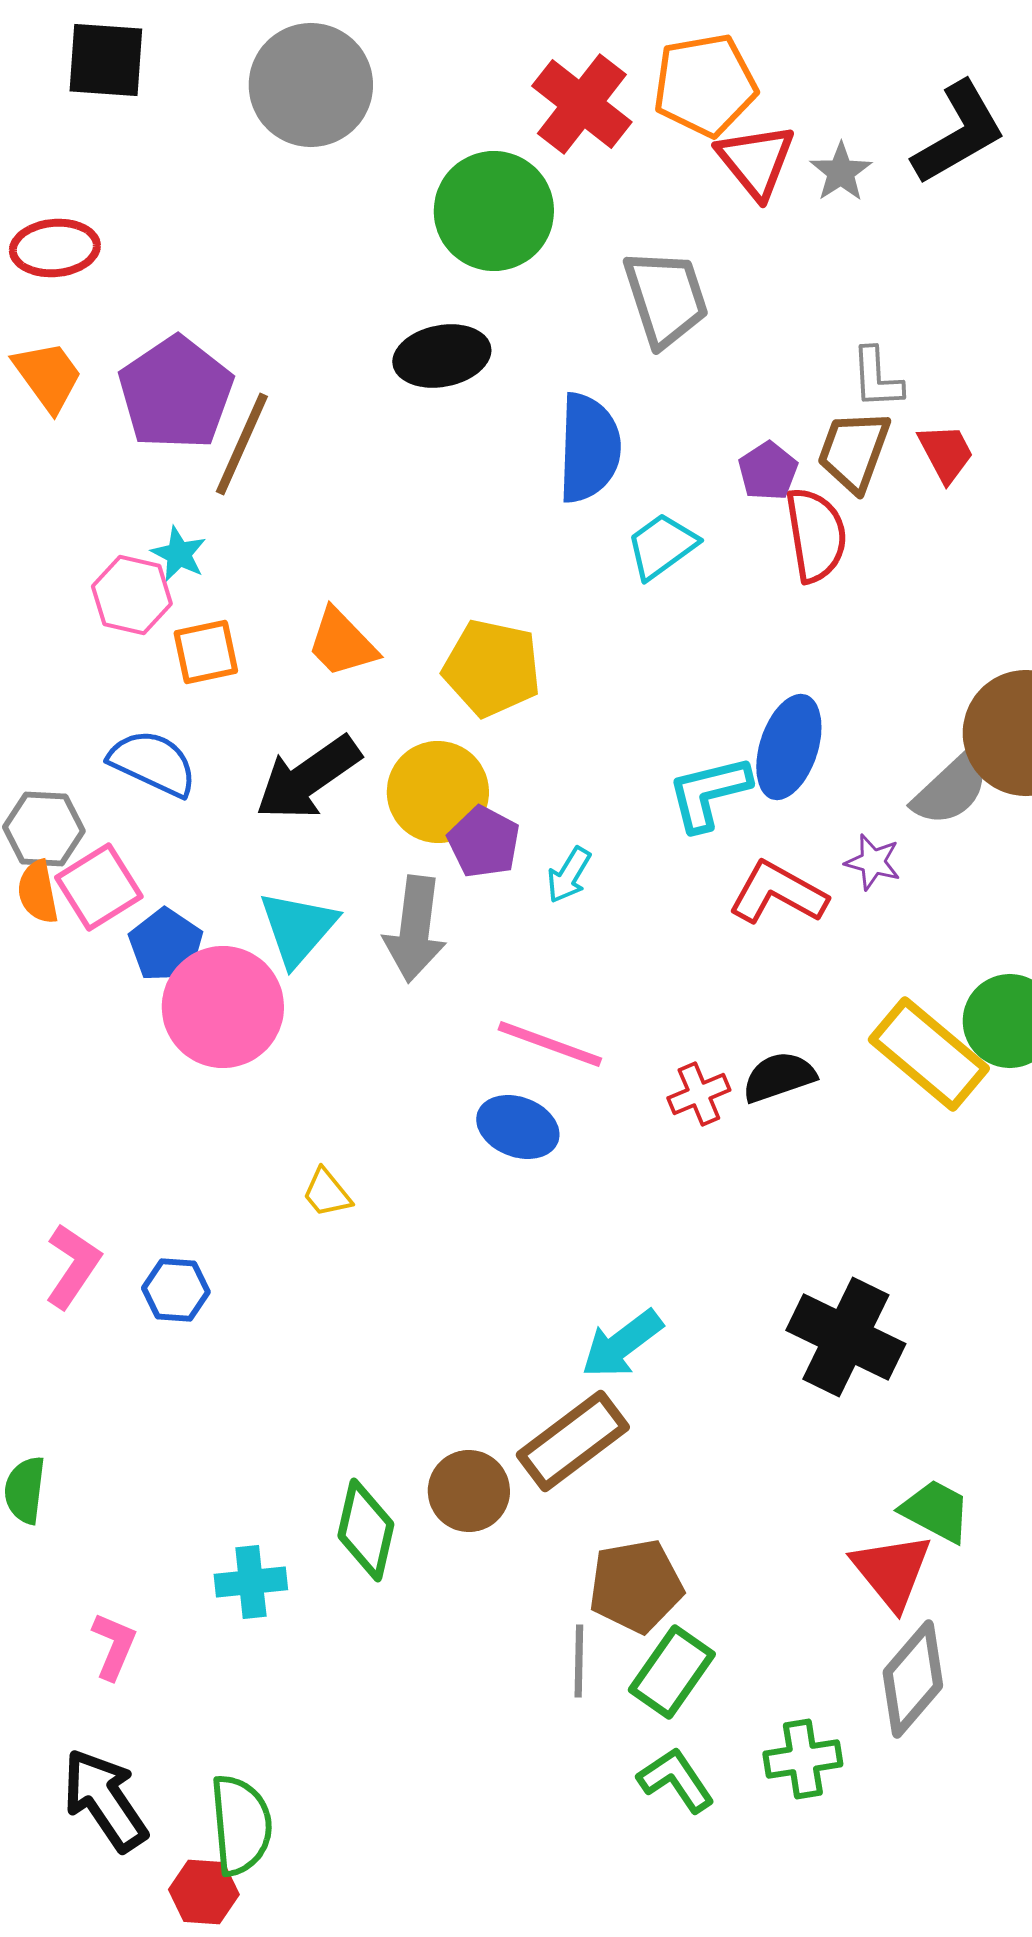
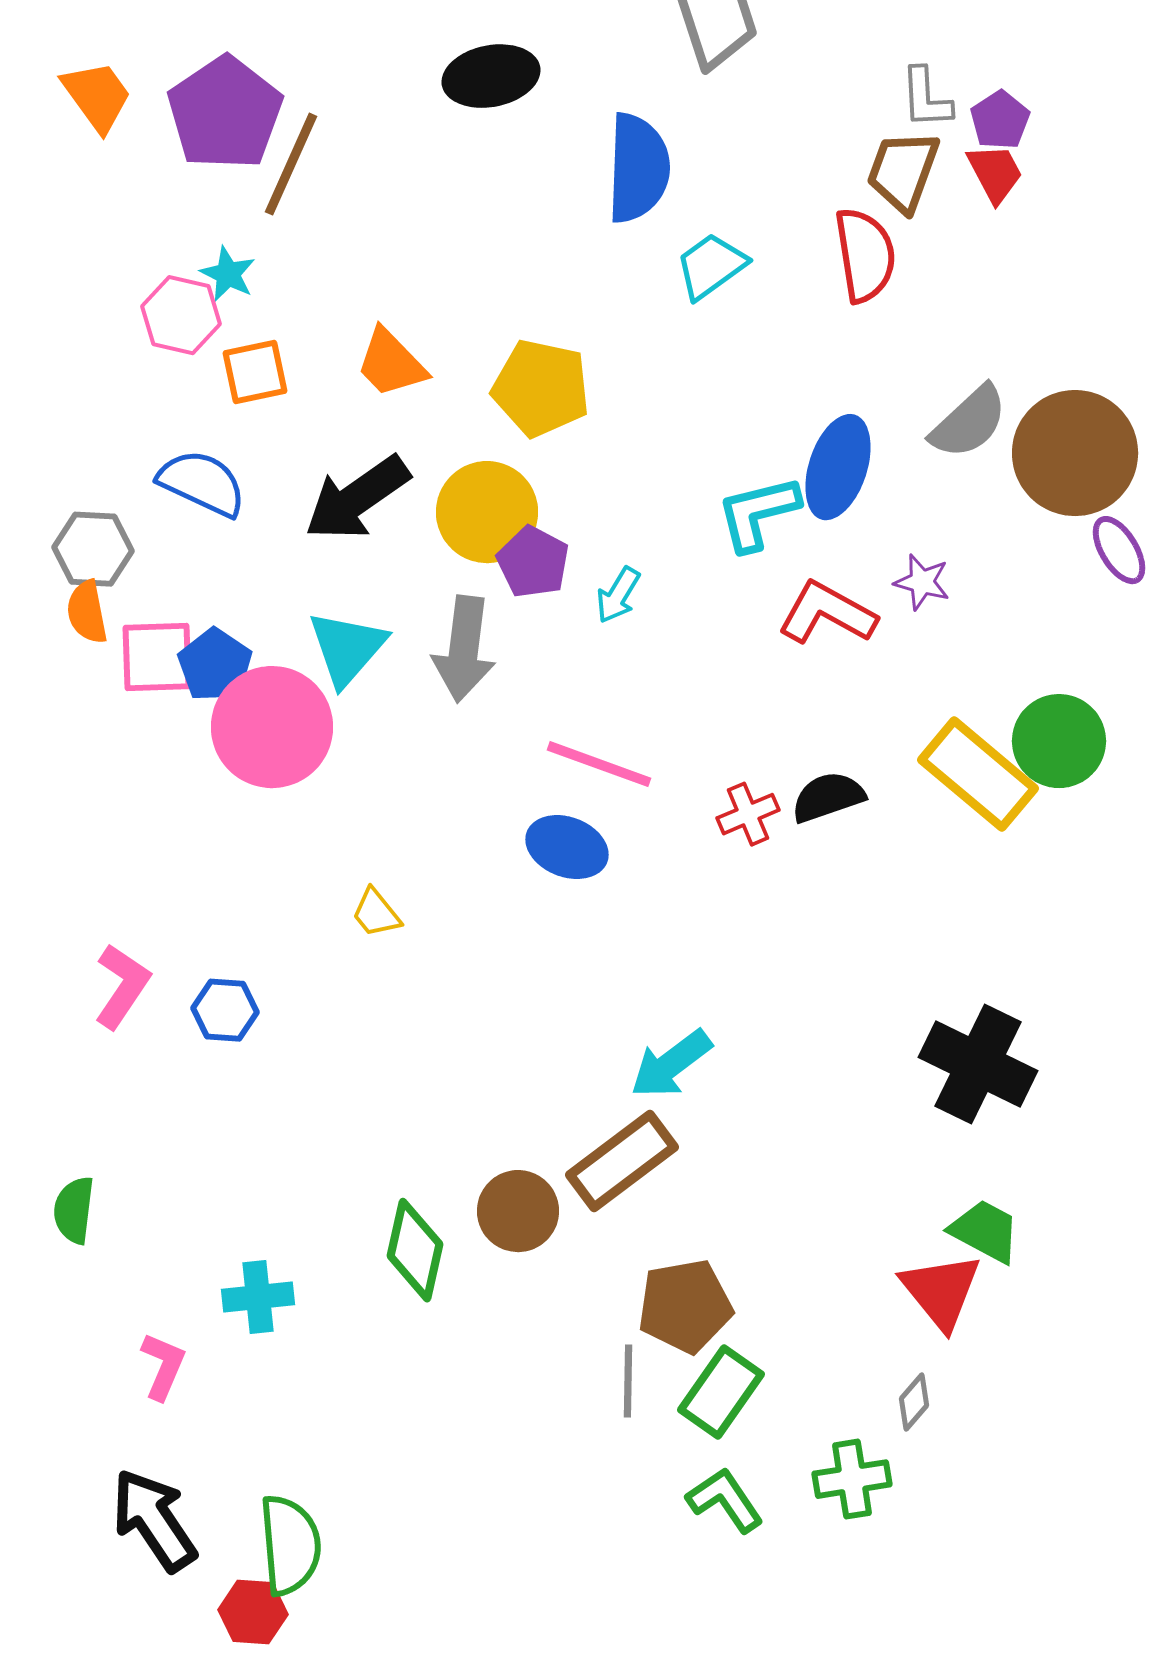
purple pentagon: (768, 471) -> (1000, 120), moved
gray semicircle: (951, 789) -> (969, 422), moved
pink square: (99, 887) -> (157, 657), moved, turned 30
black cross: (846, 1337) -> (978, 1064), moved
cyan cross: (251, 1582) -> (258, 1297), moved
gray diamond: (913, 1679) -> (914, 1402), moved, size x0.5

